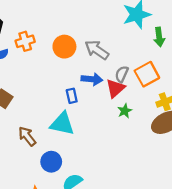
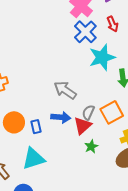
orange circle: (64, 47) -> (14, 122), moved
blue rectangle: (72, 96) -> (36, 127), moved
cyan triangle: (62, 124) -> (33, 159), turned -30

